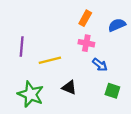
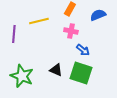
yellow line: (50, 60) -> (39, 21), moved
green square: (112, 91) -> (81, 73), moved, size x1.6

